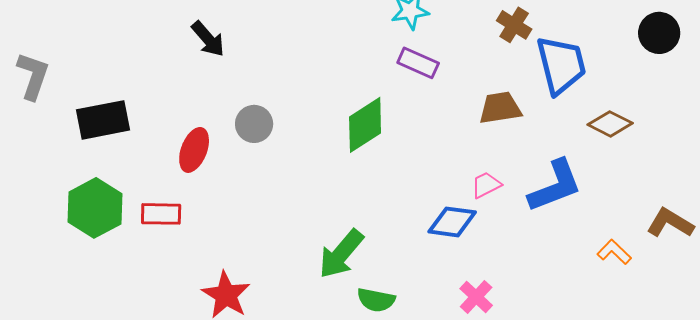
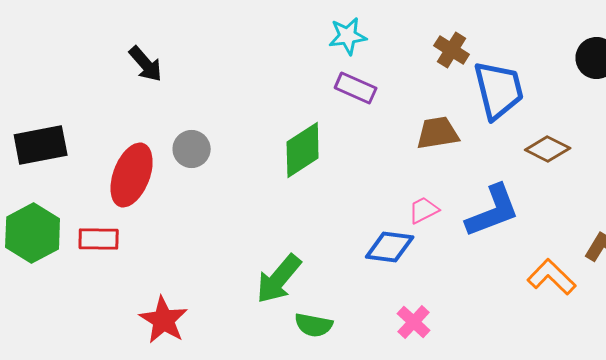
red ellipse: (194, 150) -> (132, 175), size x1.4
orange L-shape: (614, 252) -> (552, 277), size x1.4

